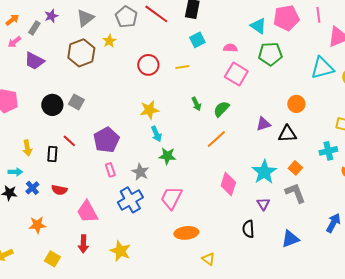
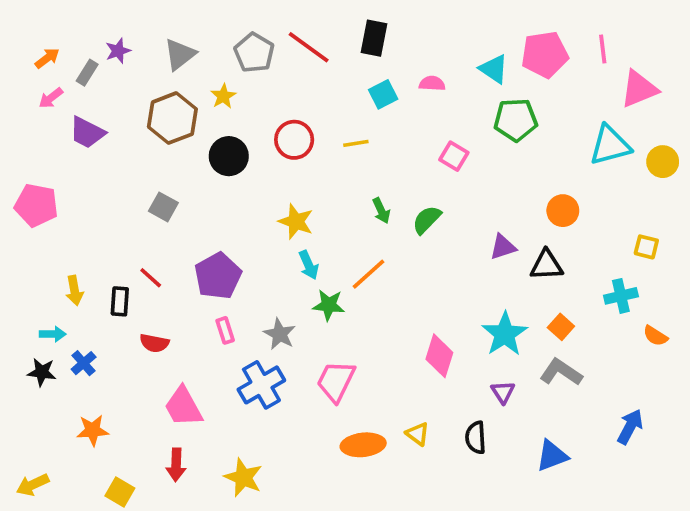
pink semicircle: (230, 48) -> (432, 84), moved
pink square: (236, 74) -> (454, 156), size x0.7
black circle: (52, 105) -> (229, 156), moved
yellow star: (149, 110) -> (296, 221), turned 30
orange line: (216, 139) -> (369, 274), moved
red semicircle: (59, 190) -> (154, 343), moved
gray L-shape: (295, 193) -> (561, 372), turned -35
yellow triangle: (208, 259) -> (418, 434), moved

